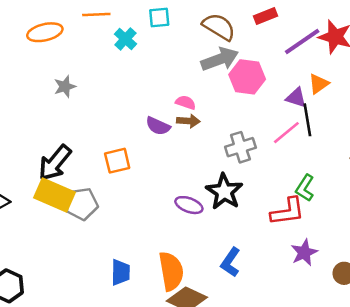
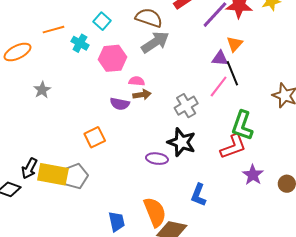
cyan square: (159, 18) -> (102, 21), turned -30
pink hexagon: (247, 77) -> (112, 58), moved
black arrow: (55, 163) -> (29, 168), moved, size x0.7
green L-shape: (305, 188) -> (242, 126), size x1.4

